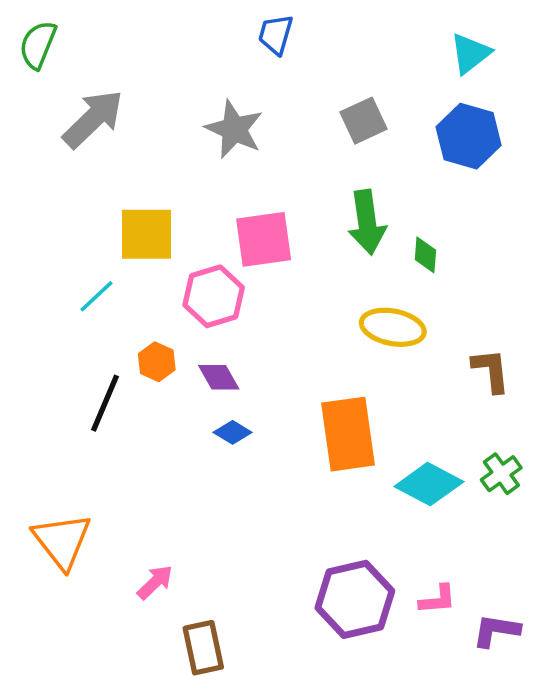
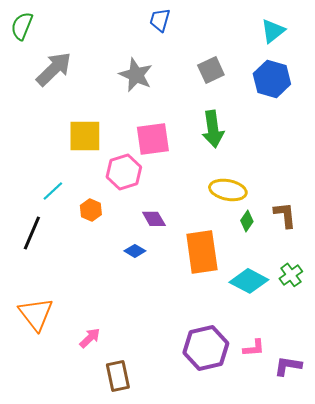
green diamond: (425, 255) -> (247, 221), moved, turned 30
cyan line: (96, 296) -> (53, 191), moved
purple diamond: (219, 377) -> (154, 219), moved
black line: (105, 403) -> (32, 233), moved

